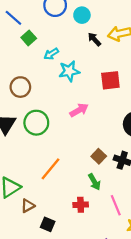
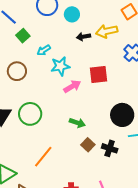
black arrow: (94, 39) -> (83, 37), turned -56
brown circle: (20, 87) -> (17, 71), moved
pink arrow: (79, 110) -> (72, 86), moved
green arrow: (94, 182) -> (77, 123), moved, turned -42

